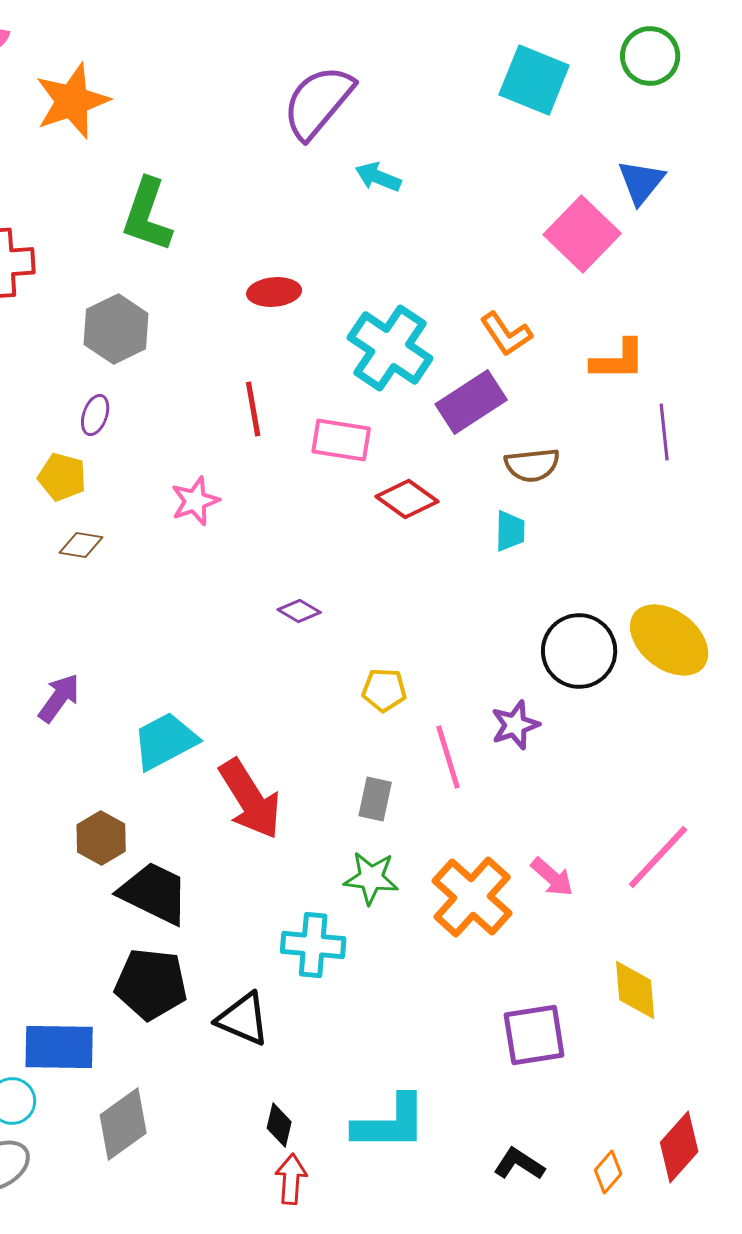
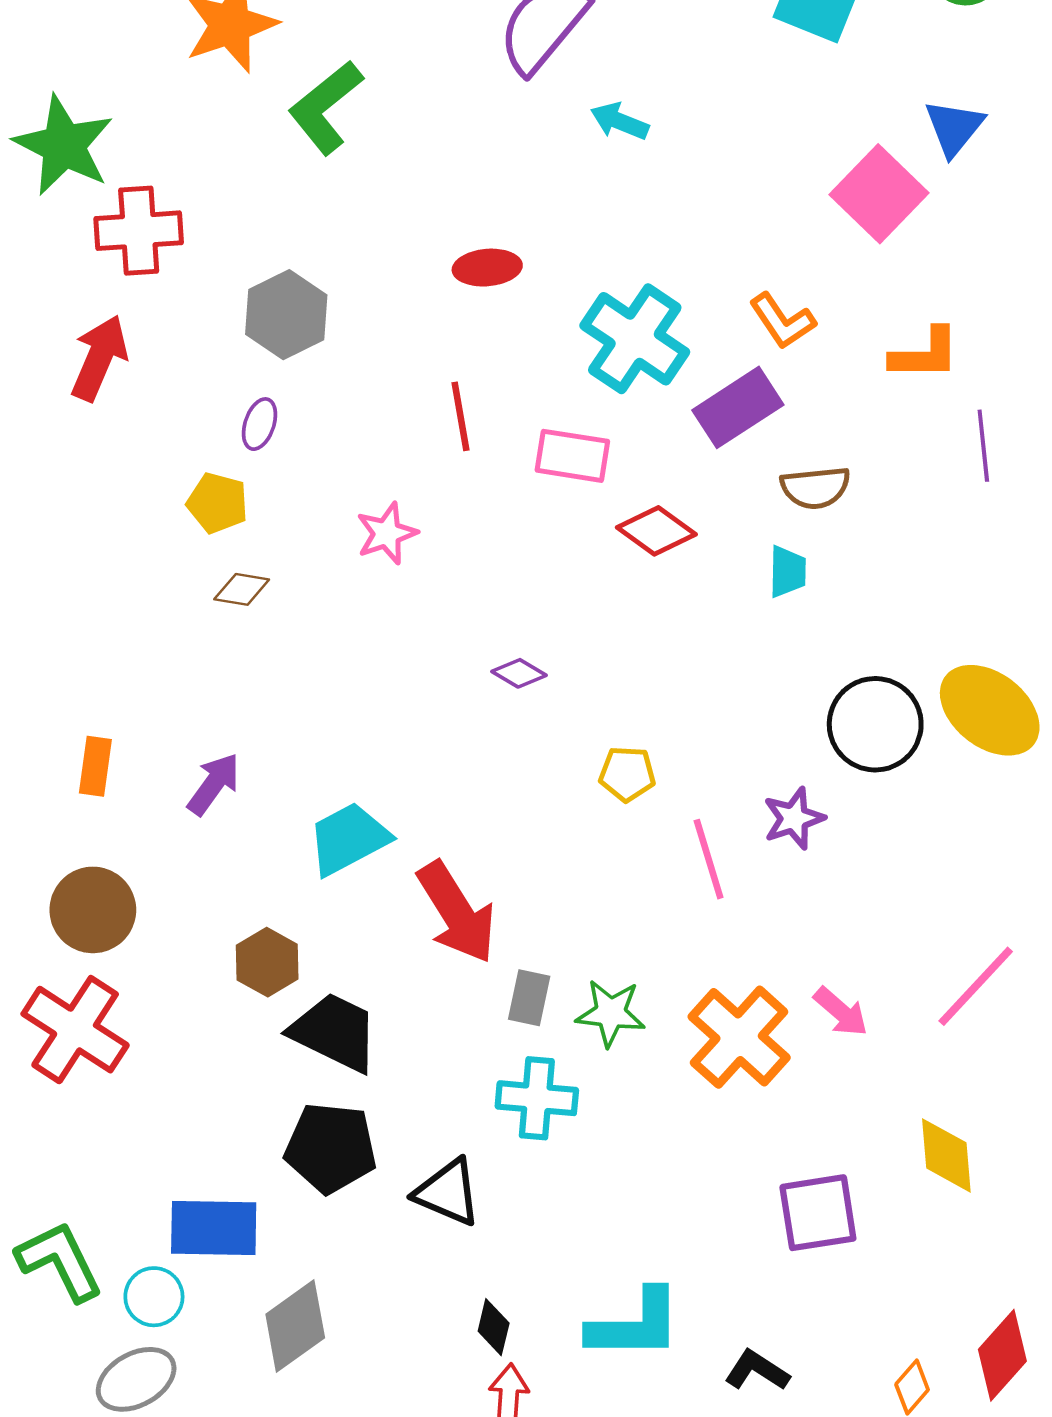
green L-shape: (147, 215) -> (326, 107), moved, turned 32
gray rectangle: (375, 799) -> (529, 998), moved
black L-shape: (519, 1164) -> (757, 1370), moved

